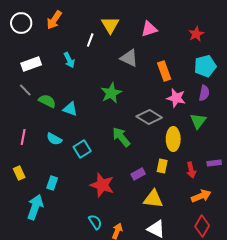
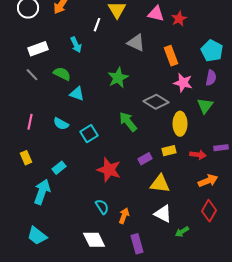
pink triangle: (149, 29) -> (156, 14), turned 30
red star: (196, 34) -> (179, 19), moved
cyan pentagon: (205, 66) -> (212, 51), turned -30
green semicircle: (47, 101) -> (62, 74), moved
yellow rectangle: (162, 166) -> (169, 151), turned 64
red arrow: (191, 170) -> (198, 155), turned -70
cyan rectangle: (52, 183) -> (59, 168), turned 32

